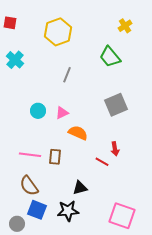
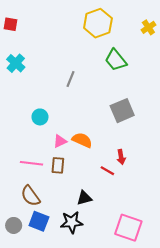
yellow cross: (125, 26) -> (148, 27), moved
yellow hexagon: (58, 32) -> (98, 23), moved
pink triangle: (62, 113) -> (60, 141), moved
gray circle: (17, 224) -> (14, 225), moved

